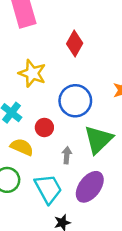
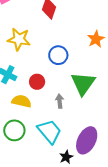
blue circle: (75, 101) -> (58, 55), size x0.7
purple ellipse: (90, 187) -> (87, 140), moved

